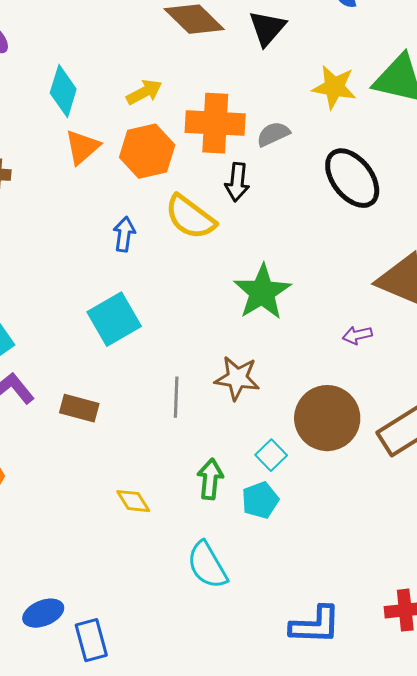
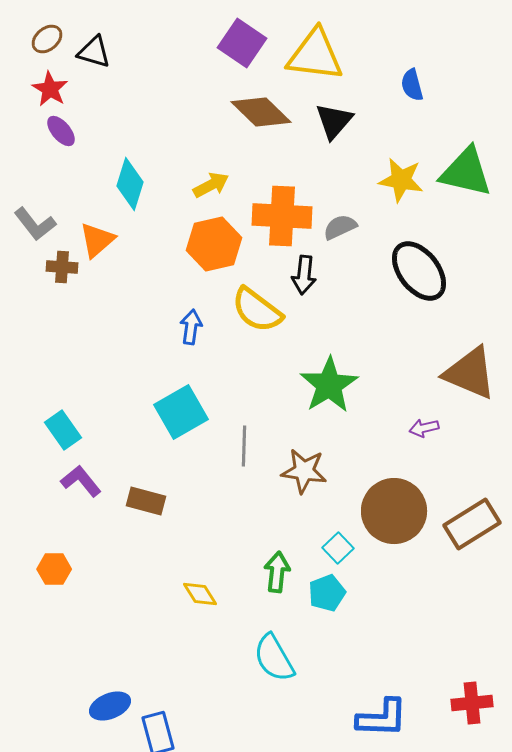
orange triangle: (82, 147) -> (97, 240), moved
gray line: (176, 397) -> (244, 446), moved

